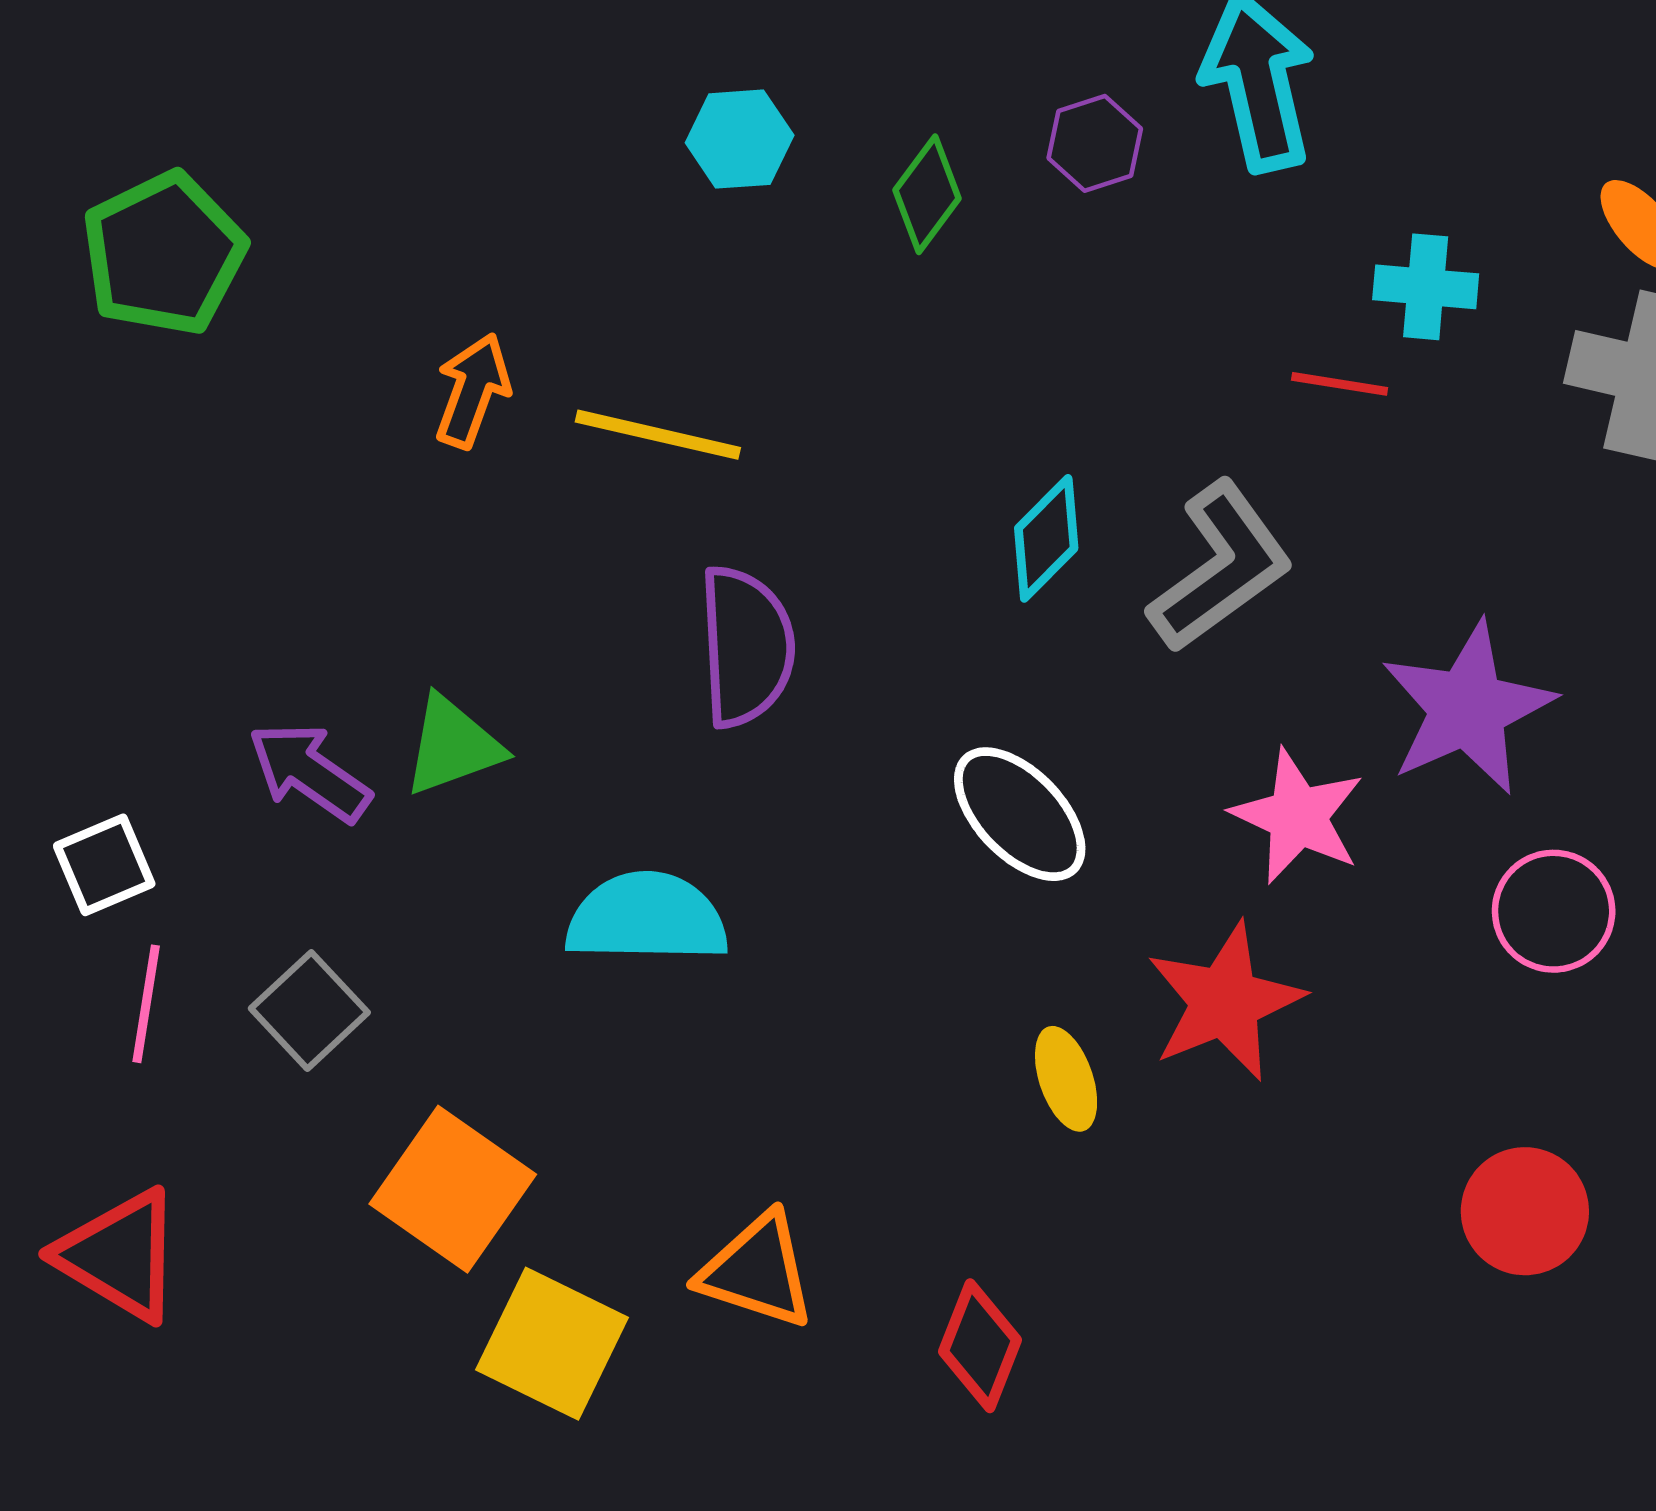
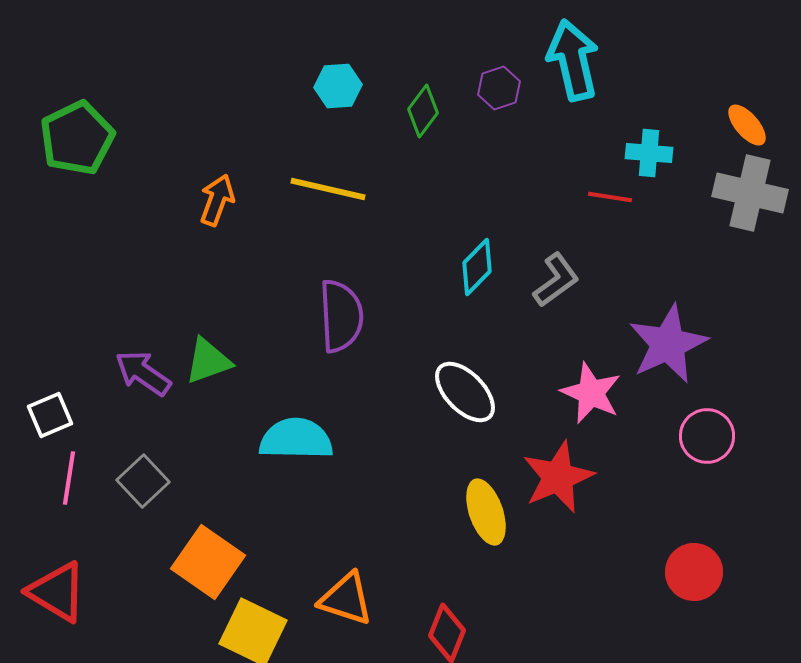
yellow line: (658, 435) -> (328, 189), moved
gray L-shape: (1220, 567) -> (556, 280), size x0.7
yellow ellipse: (1066, 1079) -> (486, 512), size x1.4

